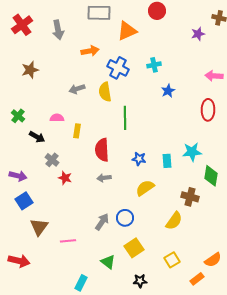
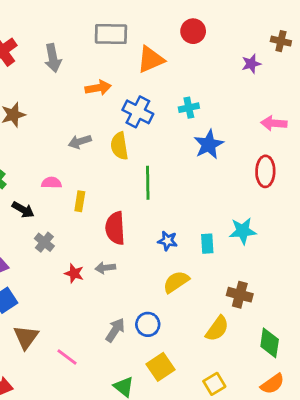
blue star: (168, 91) -> (209, 144), size x1.5
green diamond: (211, 176) -> (270, 343), moved
red star: (65, 178) -> (74, 273), moved
gray arrow: (104, 178) -> (105, 268), moved
pink line: (68, 241) -> (67, 357), turned 42

